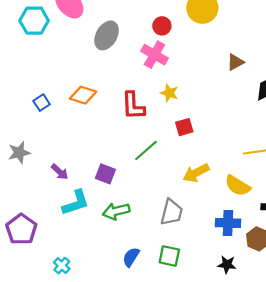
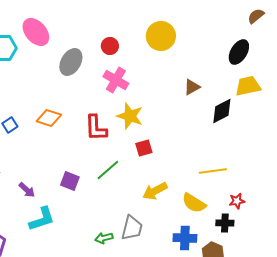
red circle: (162, 26) -> (110, 46), moved
yellow star: (169, 93) -> (130, 116), size x1.5
purple square: (105, 174) -> (70, 181), moved
green arrow: (116, 211) -> (104, 238), moved, size x0.7

